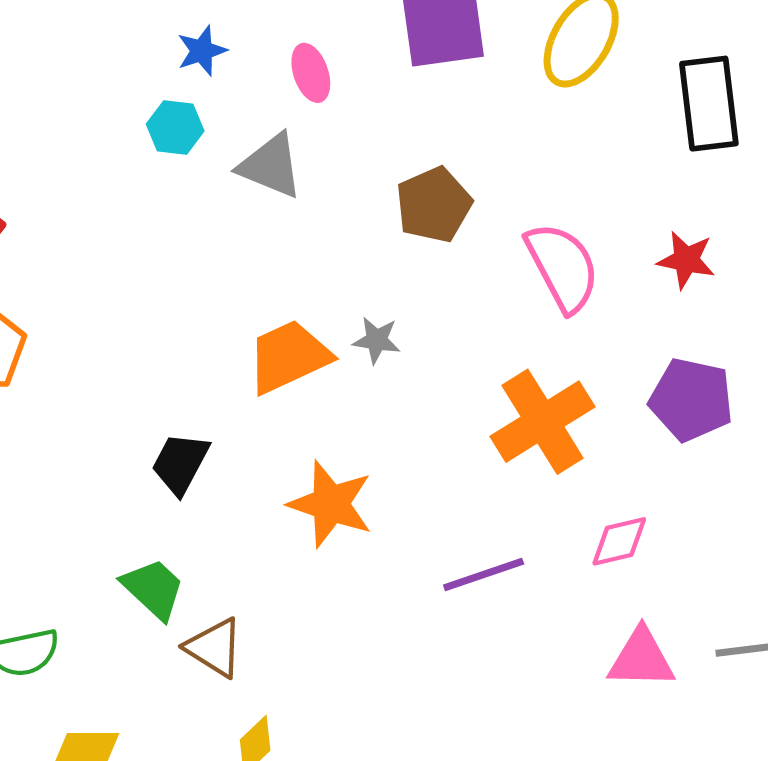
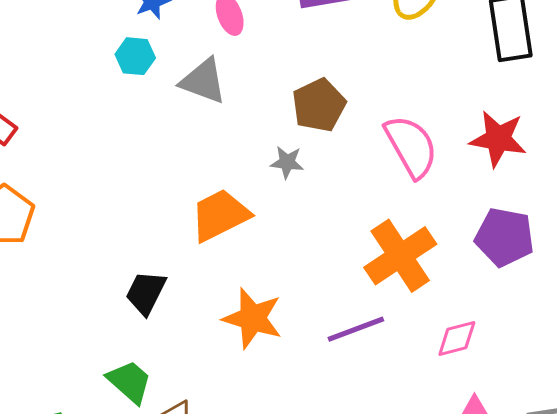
red star: (686, 260) -> (498, 139), size x1.4
gray star: (377, 340) -> (287, 162), moved
purple line: (484, 574) -> (356, 329), moved

